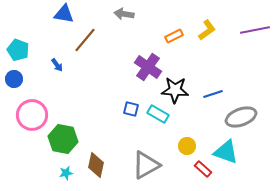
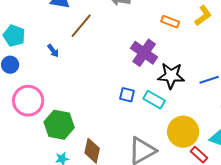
orange rectangle: (174, 36) -> (170, 22), turned 48
yellow circle: (187, 146) -> (183, 132), size x1.8

